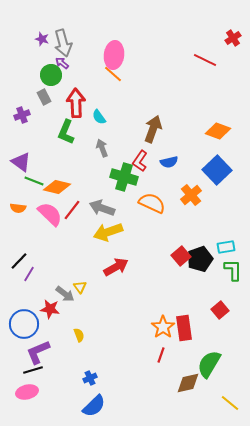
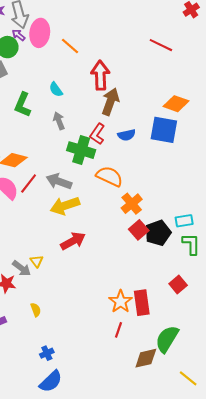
pink ellipse: (114, 55) -> (40, 33), moved
red line: (205, 60) -> (161, 45), moved
red arrow: (76, 103) -> (100, 75), moved
blue square: (217, 170) -> (164, 130), moved, turned -36
orange cross: (191, 195) -> (132, 204), moved

